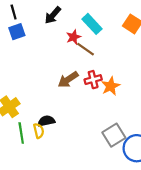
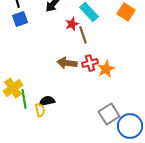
brown line: (86, 49) -> (83, 35), turned 36
brown arrow: (68, 80) -> (67, 63), turned 42
green line: (21, 133) -> (24, 99), moved

